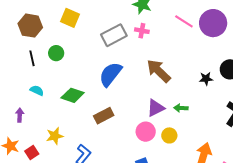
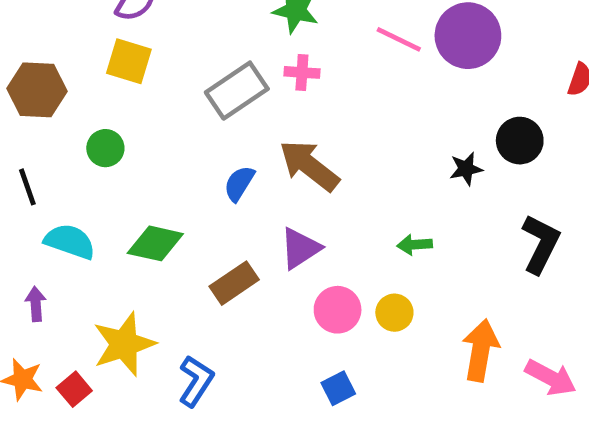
black line: (32, 58) -> (27, 187), moved
brown arrow: (159, 71) -> (309, 166), moved
blue semicircle: (110, 74) -> (239, 183), size x0.6
cyan semicircle: (37, 90) -> (70, 241), size x1.5
purple triangle: (156, 108) -> (300, 248), moved
yellow star: (55, 136) -> (124, 344), size x1.5

